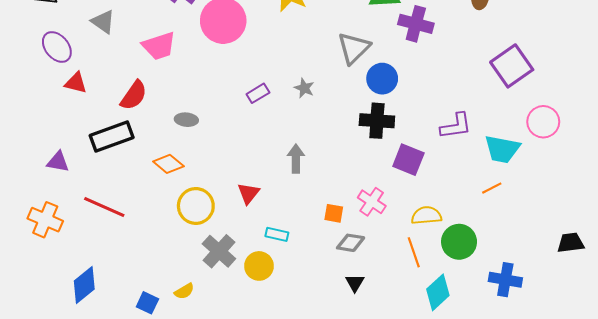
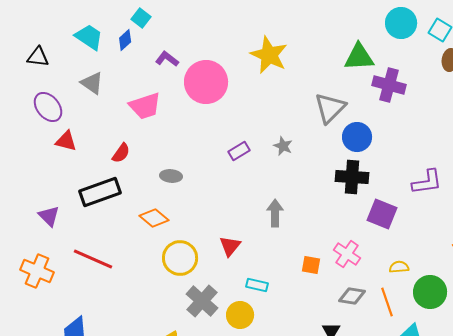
red semicircle: (134, 95) -> (121, 153), size x0.7
purple triangle: (58, 162) -> (49, 216), turned 35
yellow semicircle: (426, 215) -> (399, 267), size x0.7
gray diamond: (351, 243) -> (352, 296), moved

